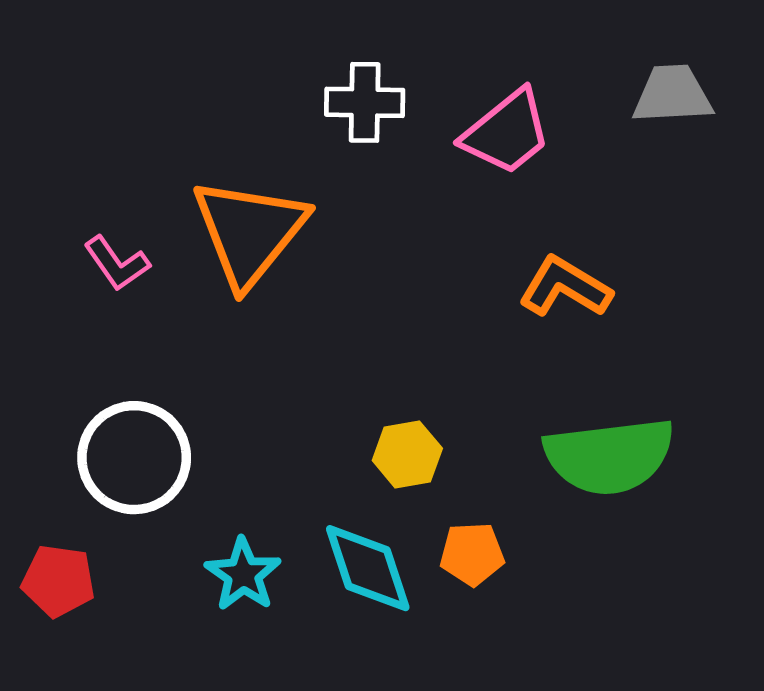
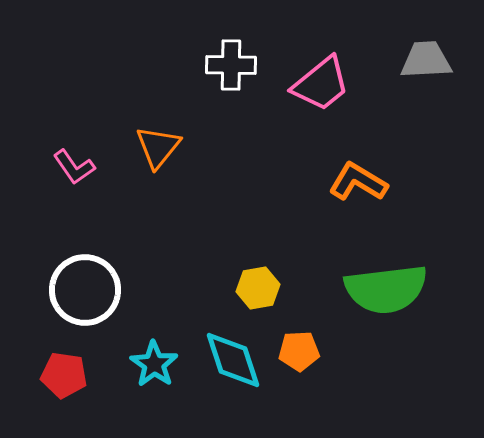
orange triangle: (249, 232) -> (158, 147), size x0.6
red pentagon: (58, 581) -> (64, 375), moved

